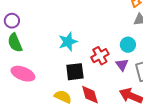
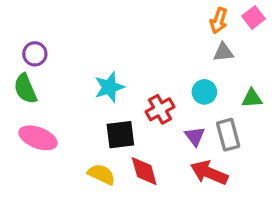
purple circle: (12, 21) -> (35, 54), moved
purple triangle: (122, 65) -> (195, 136), moved

